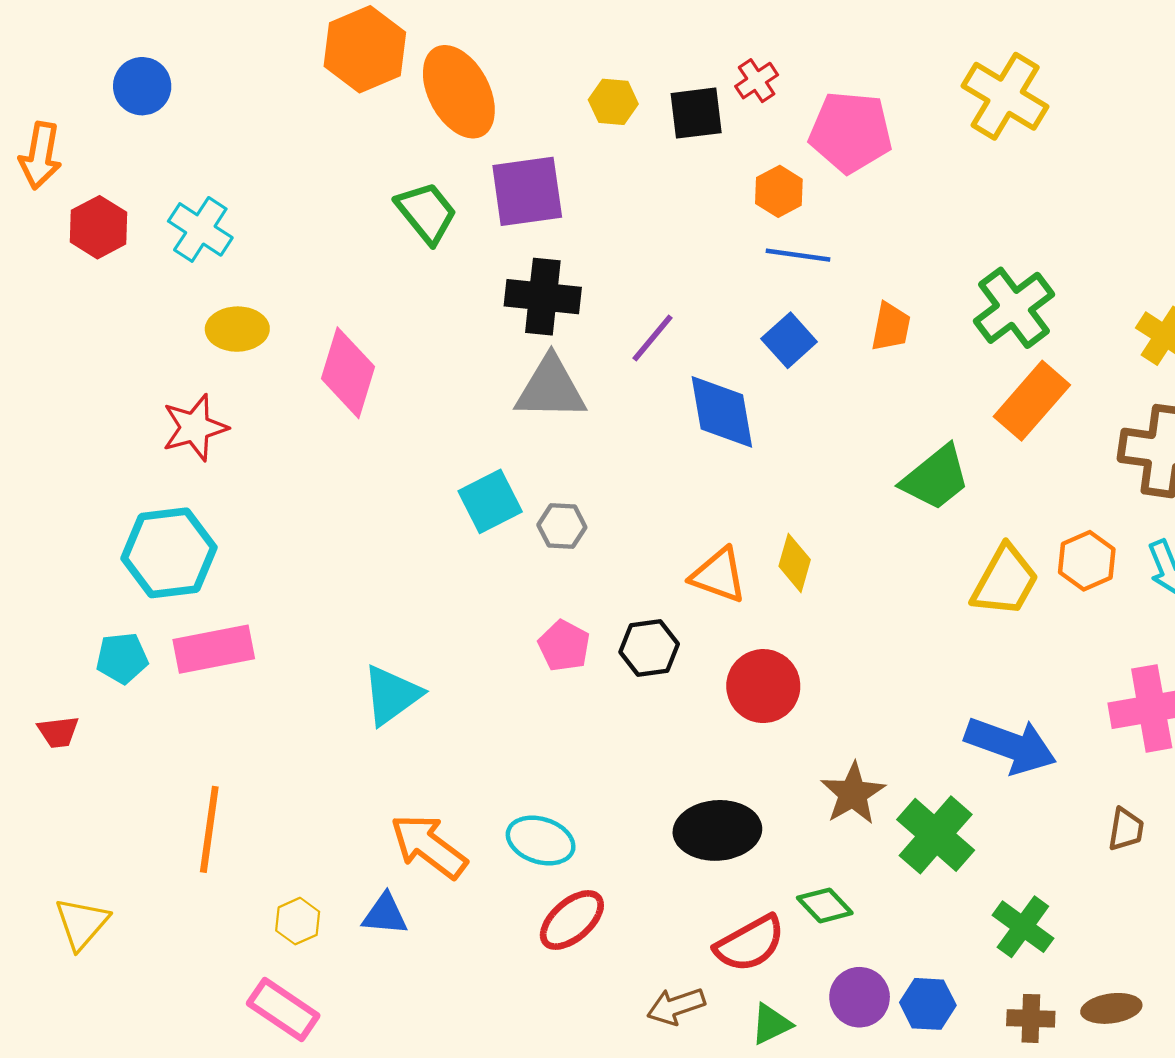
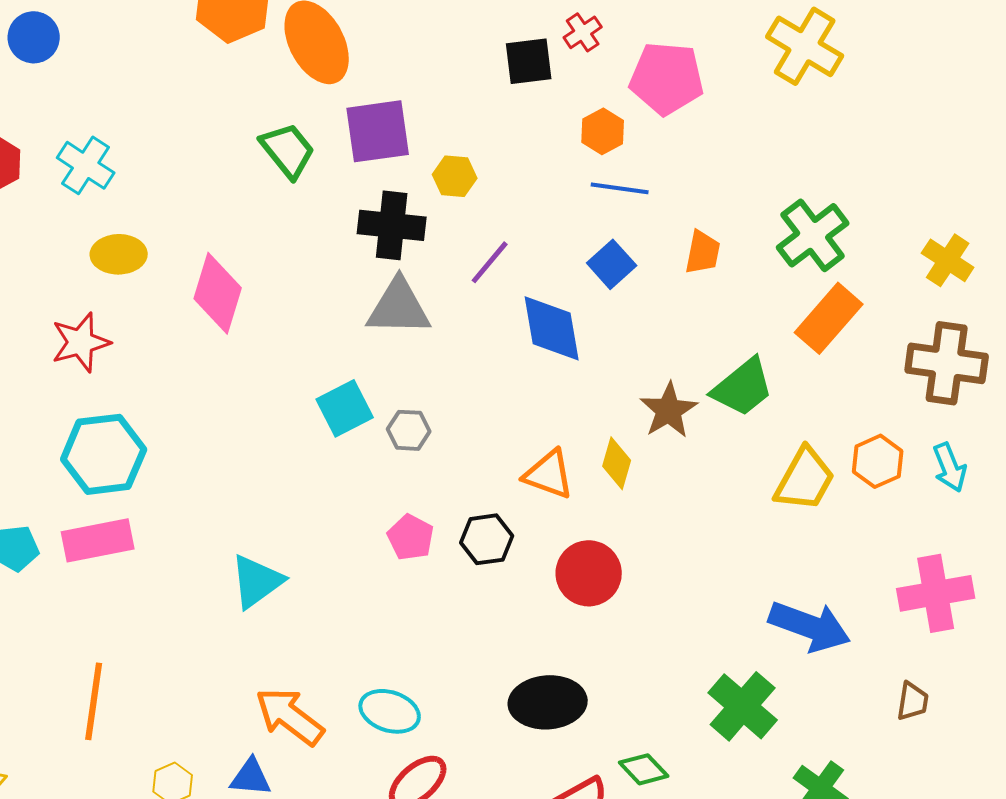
yellow hexagon: (613, 102) -> (455, 176), moved
cyan hexagon: (169, 553) -> (104, 454), moved
brown star: (853, 794) -> (669, 410), moved

